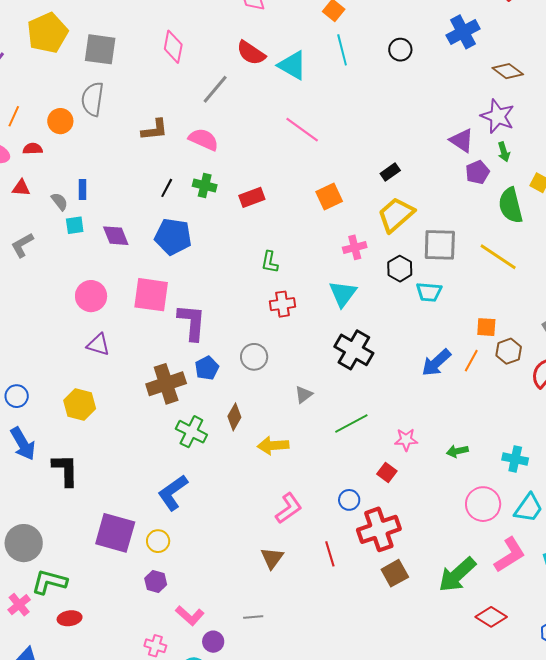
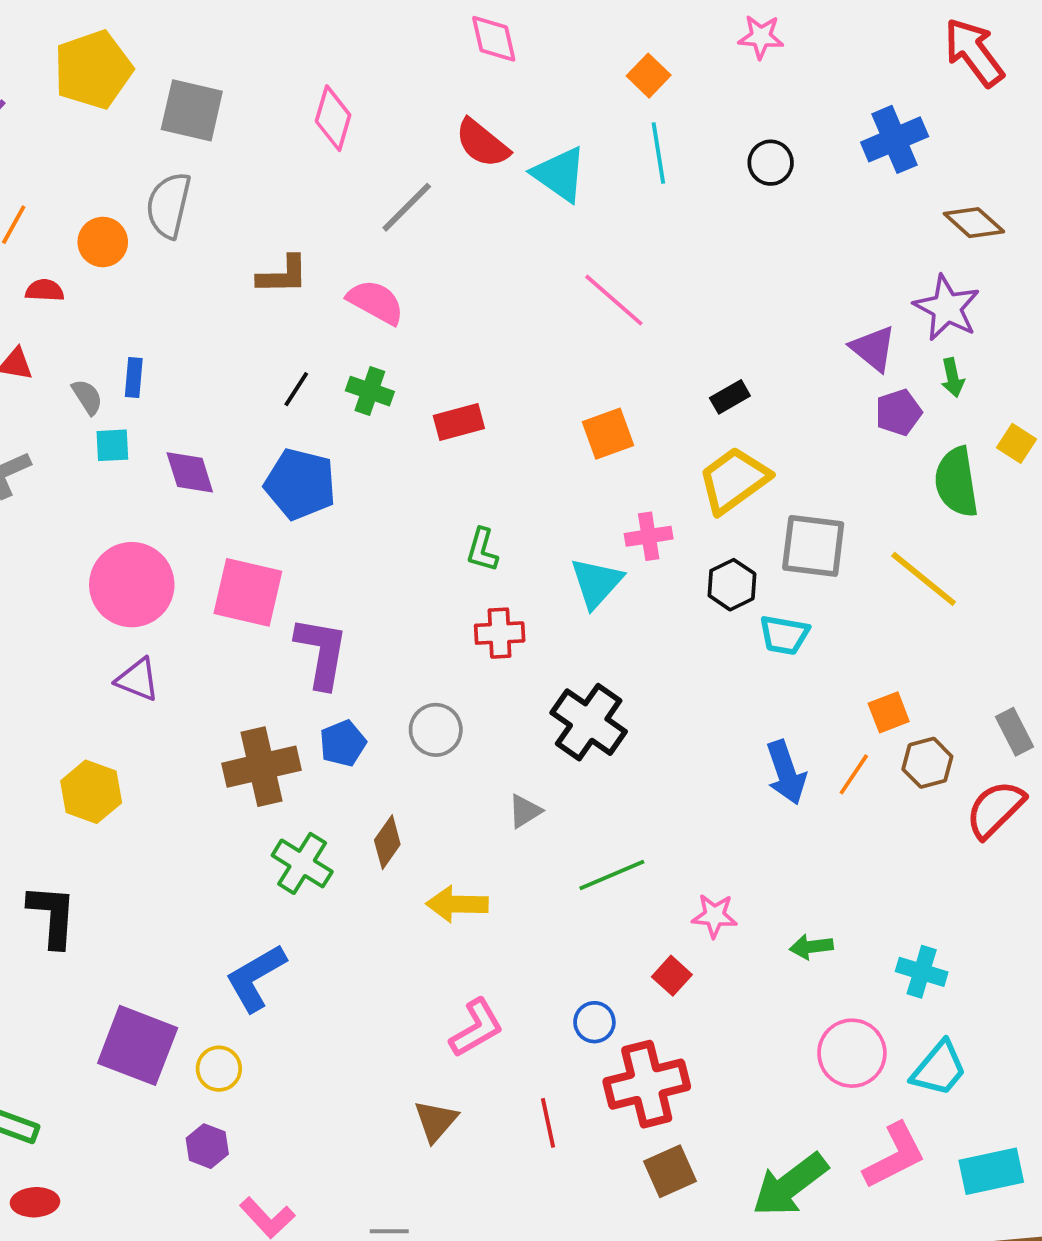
pink line: (302, 130) -> (614, 300), moved
cyan triangle: (343, 294) -> (596, 583), moved
pink circle: (91, 296) -> (132, 585), size x1.4
orange square: (486, 327) -> (889, 712), turned -30
black cross: (354, 350) -> (589, 722), moved
blue arrow: (436, 363) -> (786, 772), turned -72

